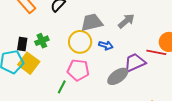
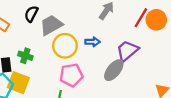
gray trapezoid: (92, 22) -> (51, 25), moved
green cross: (42, 41) -> (25, 56), turned -32
red line: (156, 52) -> (141, 18), moved, turned -54

